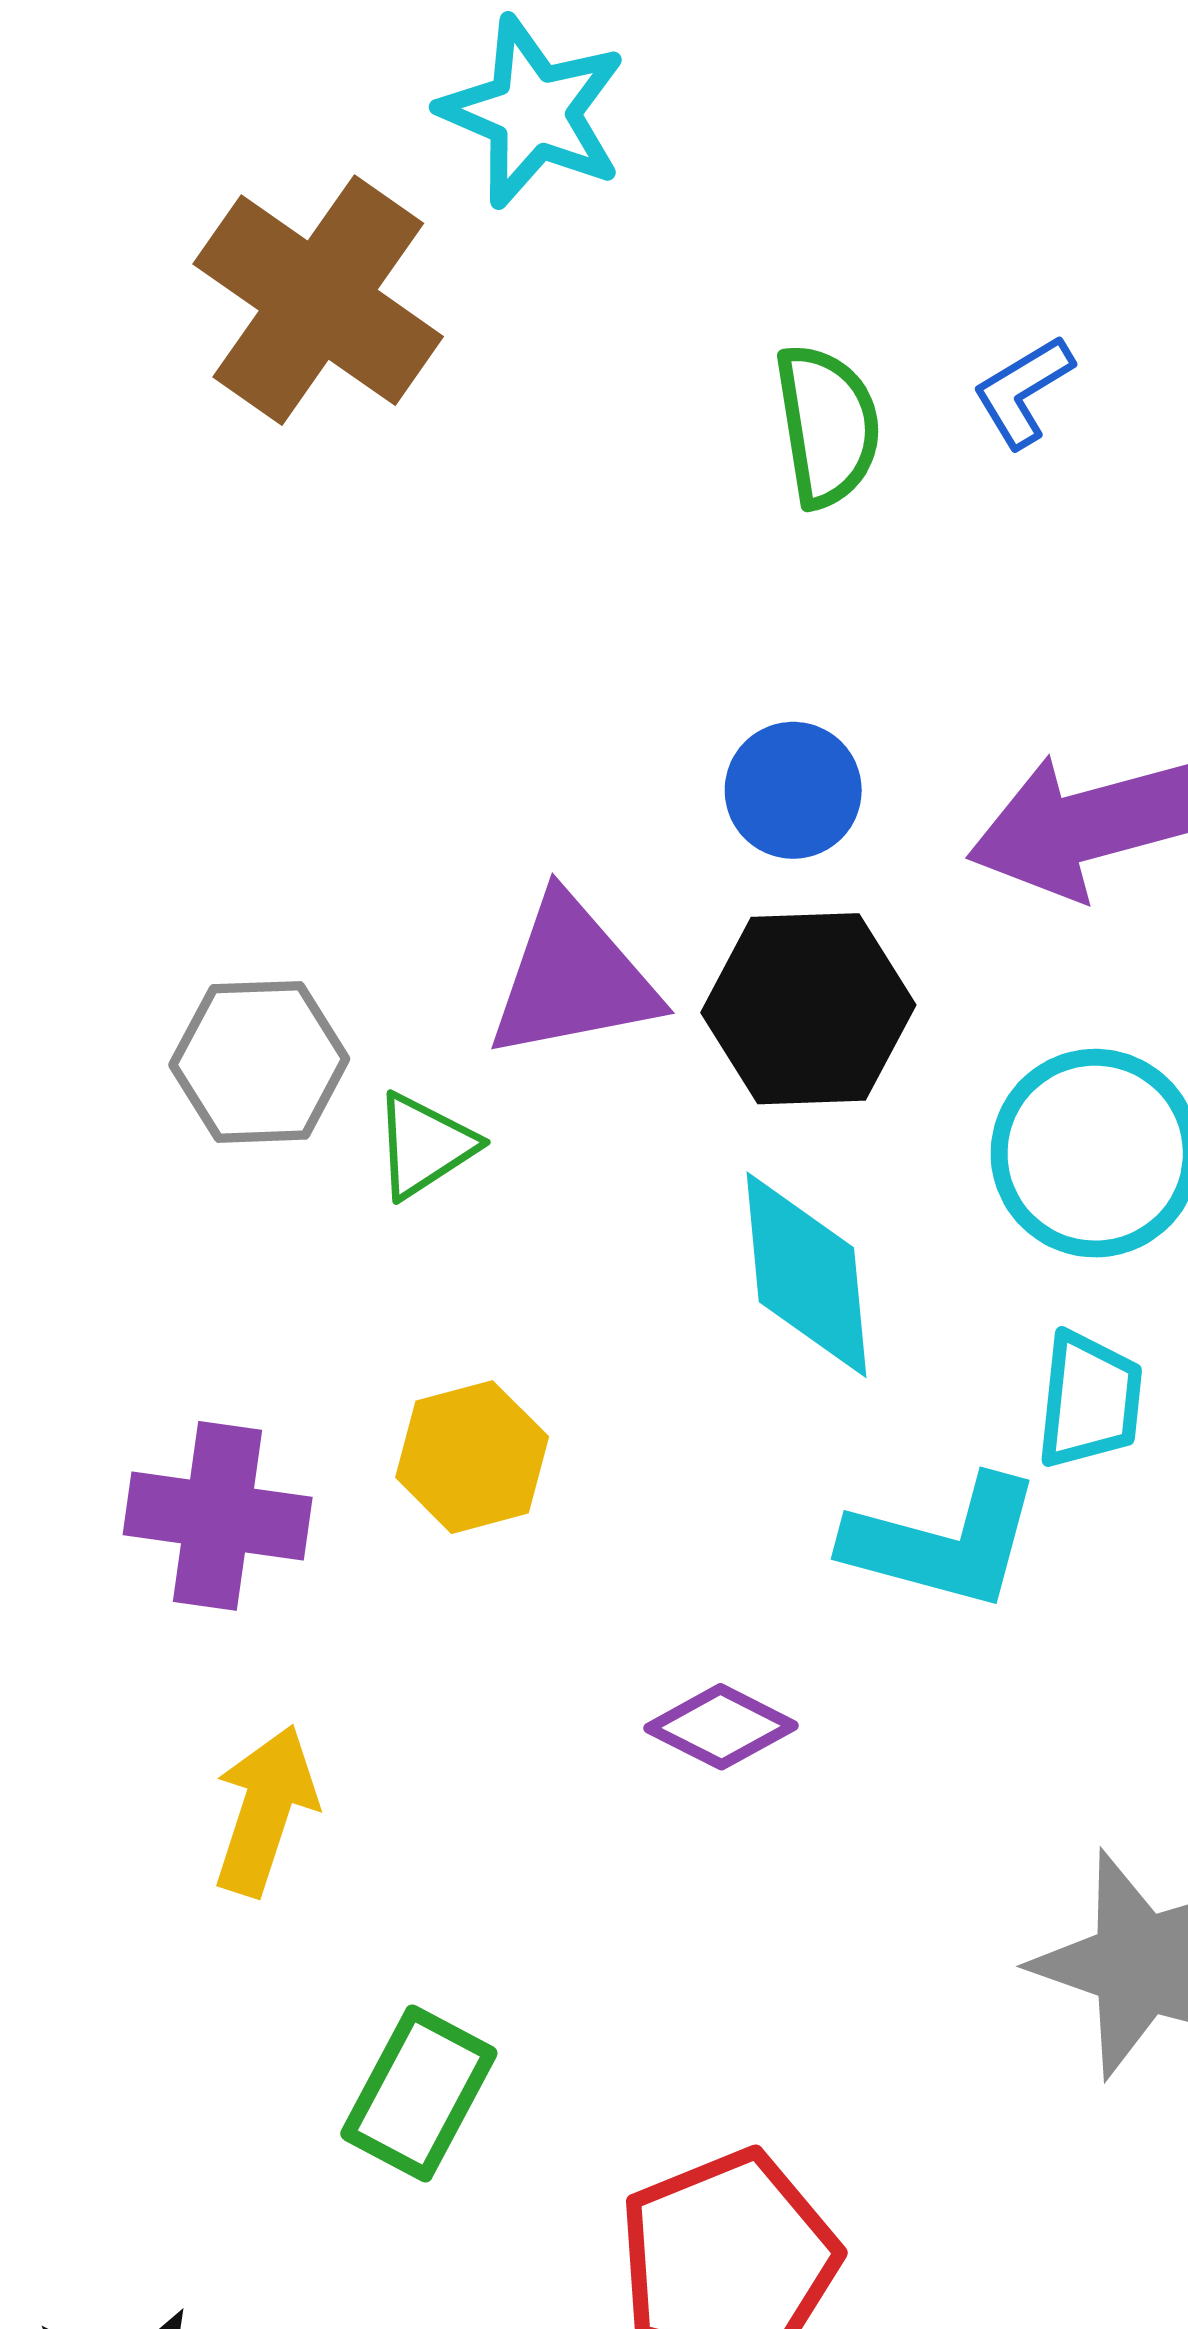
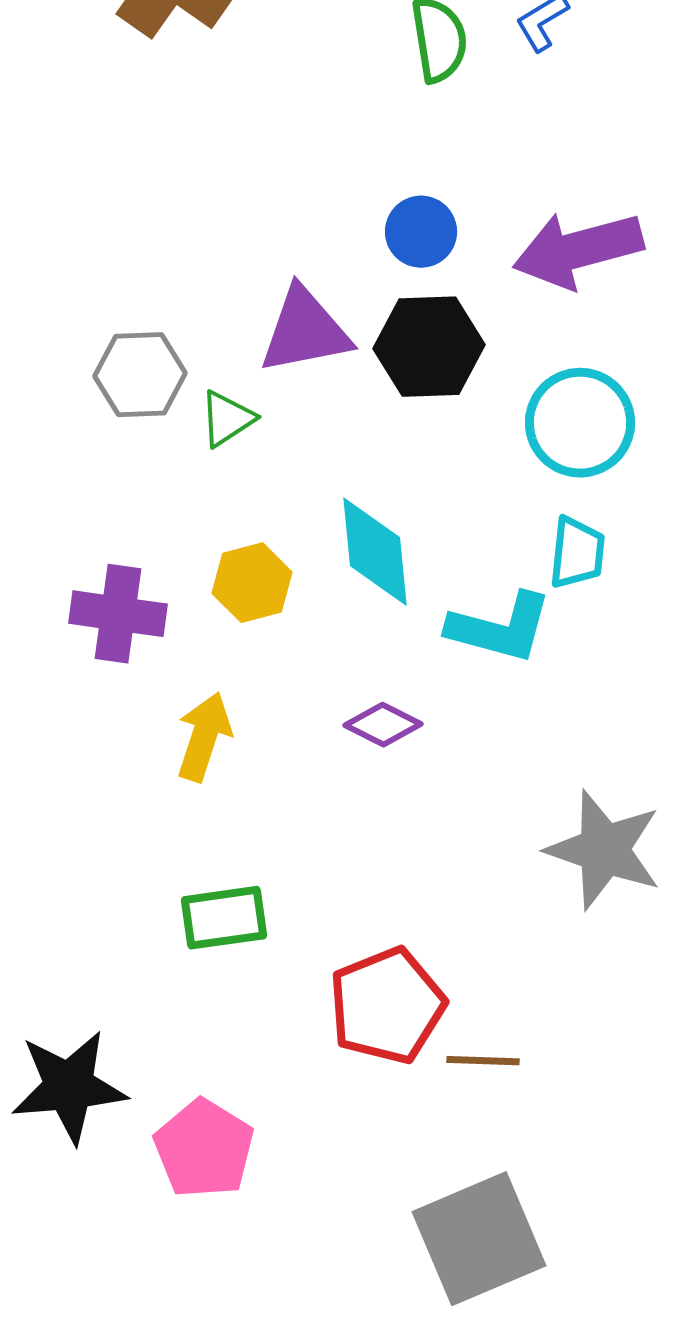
cyan diamond: (806, 1275) -> (375, 552), moved
yellow arrow: (265, 1810) -> (204, 737), moved
green rectangle: (419, 2093) -> (224, 918), turned 54

